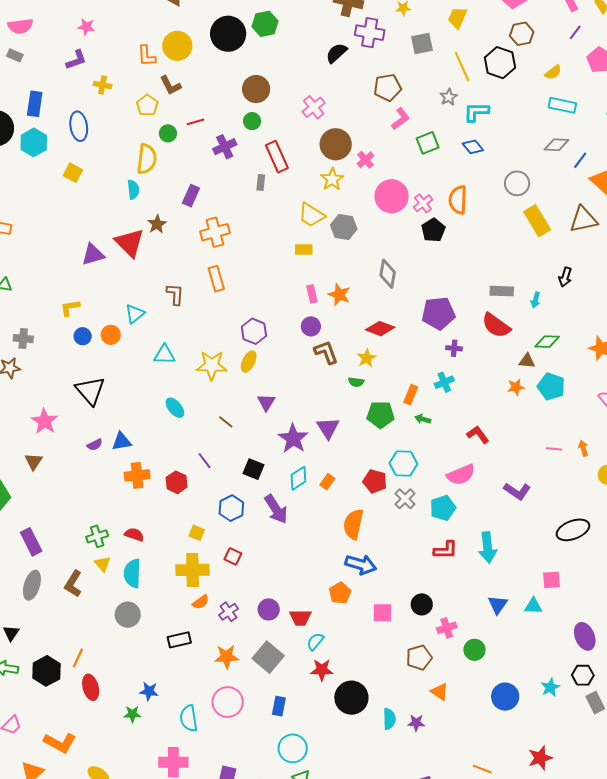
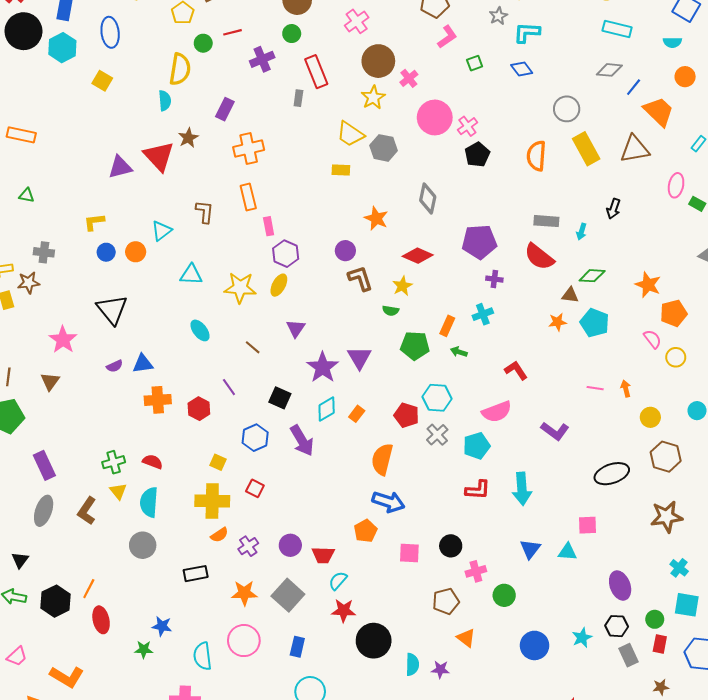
green square: (428, 143) -> (475, 63), size x0.7
orange semicircle: (458, 200) -> (536, 156), moved
pink rectangle: (312, 294) -> (269, 226), moved

